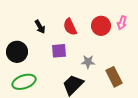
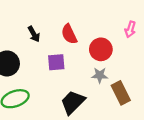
red circle: (101, 26) -> (101, 49), moved
gray star: (88, 62) -> (100, 75), moved

